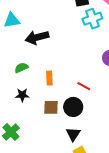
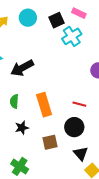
green semicircle: (21, 68) -> (14, 101), turned -48
orange rectangle: (49, 78) -> (44, 105), size x1.6
brown square: (51, 107) -> (50, 142), moved

